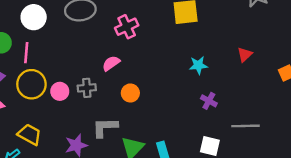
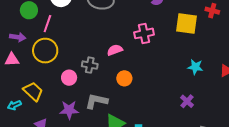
pink cross: (127, 27) -> (144, 33), moved
cyan star: (198, 65) -> (195, 67), moved
pink circle: (60, 91) -> (69, 78), moved

